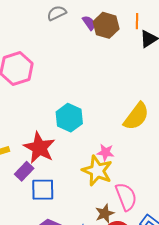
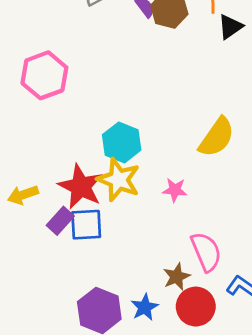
yellow star: (97, 171) -> (119, 180), moved
blue square: (43, 190) -> (86, 225), moved

